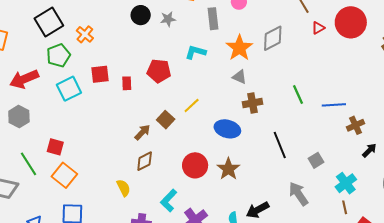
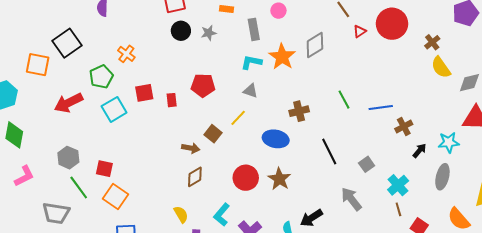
black square: (49, 22) -> (67, 43), moved
cyan L-shape: (196, 52) -> (251, 62), moved
gray triangle: (240, 77) -> (250, 91), moved
gray hexagon: (19, 117) -> (68, 158), moved
brown arrow: (142, 132) -> (191, 148), turned 60
yellow semicircle: (124, 188) -> (181, 214), moved

